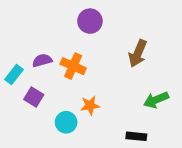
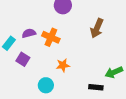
green arrow: (156, 100) -> (114, 72), moved
cyan circle: (66, 122) -> (46, 85), moved

